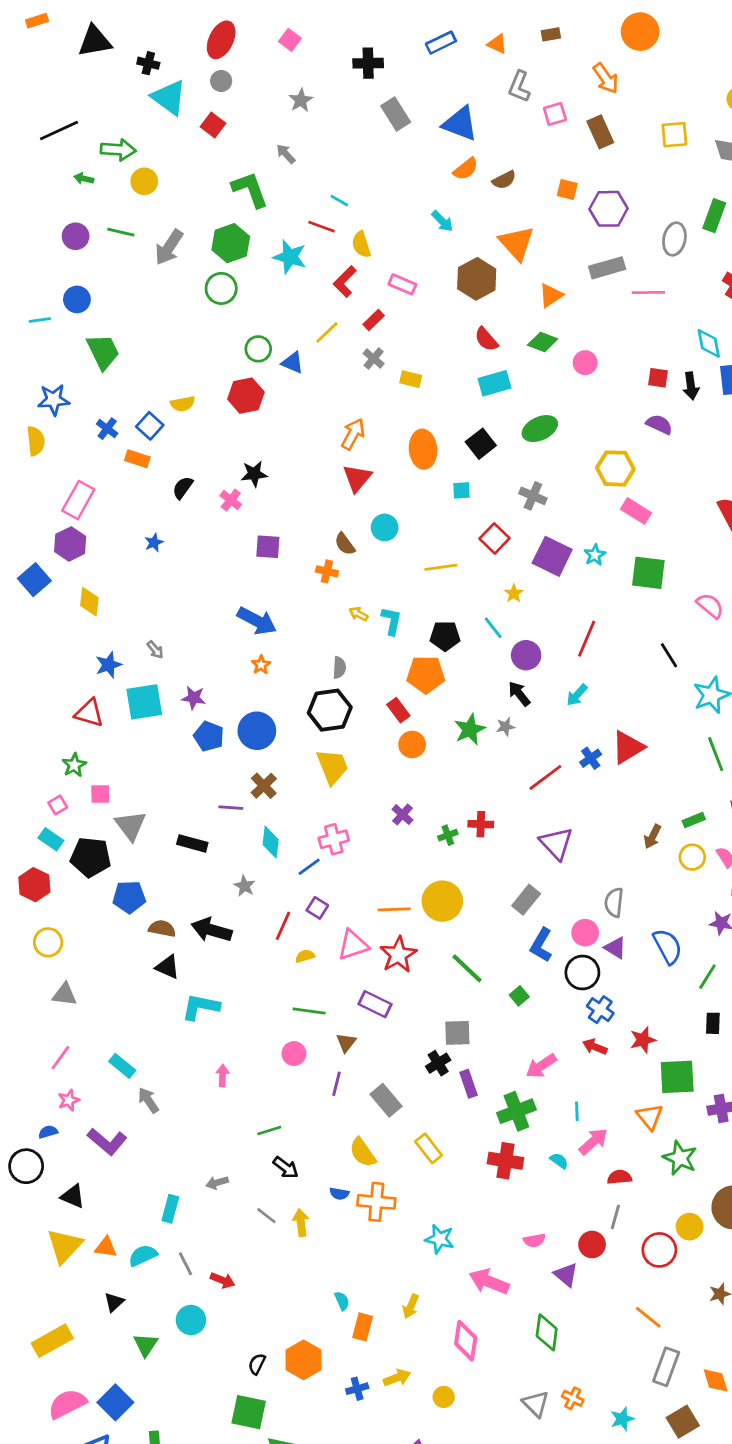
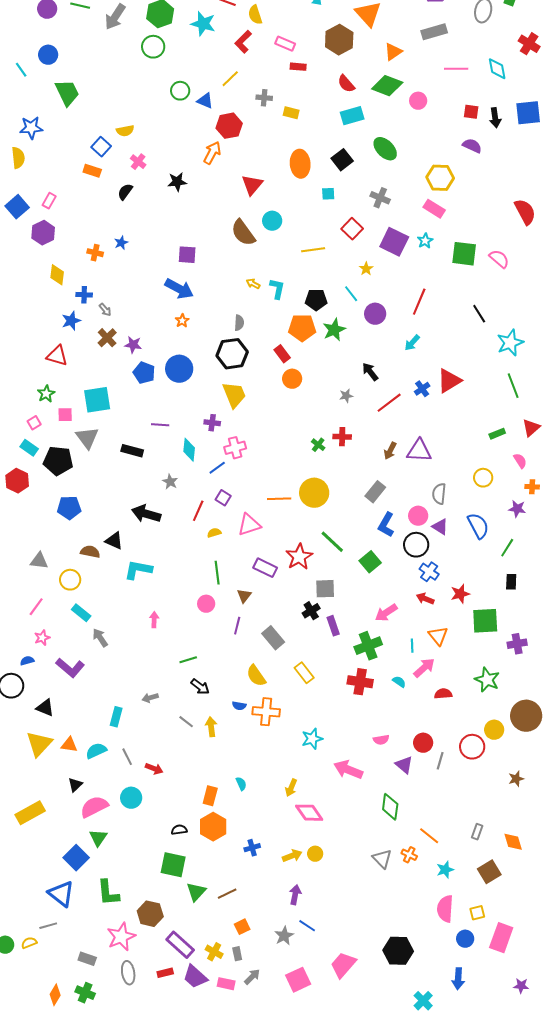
pink line: (648, 293) -> (456, 69), moved
cyan line: (40, 320) -> (21, 70), turned 63
red rectangle: (374, 320) -> (298, 67), moved, turned 49
green diamond: (543, 342) -> (387, 86), size x1.4
cyan diamond: (709, 343) -> (497, 69), moved
gray cross: (374, 359) -> (264, 98), turned -35
red hexagon: (246, 396) -> (229, 126), moved
blue cross: (107, 429) -> (84, 295), moved, turned -35
green ellipse: (540, 429) -> (385, 149), turned 70
orange arrow: (353, 434) -> (212, 153), moved
pink rectangle: (78, 500) -> (49, 201), size x0.6
pink cross: (231, 500) -> (138, 162), moved
pink rectangle: (636, 511) -> (434, 209), moved
blue star: (154, 543) -> (121, 243), moved
brown semicircle: (345, 544) -> (243, 233), size x1.6
purple square: (268, 547) -> (187, 255), moved
orange cross: (327, 571) -> (95, 253), moved
blue square: (34, 580) -> (17, 207), moved
pink semicircle: (710, 606) -> (499, 259), moved
black arrow: (519, 694) -> (370, 372), moved
cyan square: (144, 702) -> (97, 400), moved
gray star: (505, 727) -> (346, 396), moved
green star: (470, 729) -> (334, 330), moved
brown cross: (264, 786) -> (107, 338), moved
purple cross: (402, 815) -> (212, 423), moved, turned -35
green cross: (448, 835) -> (318, 445), turned -32
brown arrow: (652, 837) -> (390, 451), moved
purple triangle: (556, 843) -> (419, 451), moved, turned -44
yellow circle: (692, 857) -> (483, 478), moved
blue pentagon: (129, 897) -> (69, 508), moved
brown semicircle: (162, 929) -> (90, 552), moved
yellow circle: (48, 942) -> (70, 580), moved
red star: (398, 955) -> (299, 557), moved
green square: (519, 996) -> (370, 562), size x1.5
green line: (309, 1011) -> (217, 573), turned 75
orange triangle: (650, 1117) -> (438, 636), moved
gray line: (615, 1217) -> (440, 761), moved
cyan star: (440, 1239) -> (312, 739), turned -30
orange line: (648, 1317) -> (429, 836), moved
orange rectangle: (363, 1327) -> (210, 796), moved
pink diamond: (466, 1341) -> (309, 813), moved, turned -44
green triangle: (146, 1345) -> (98, 838), moved
black semicircle: (257, 1364) -> (179, 830), turned 56
gray rectangle: (666, 1367) -> (477, 832), size x0.6
yellow arrow: (397, 1378) -> (292, 856), moved
pink semicircle: (67, 1404) -> (94, 807), moved

